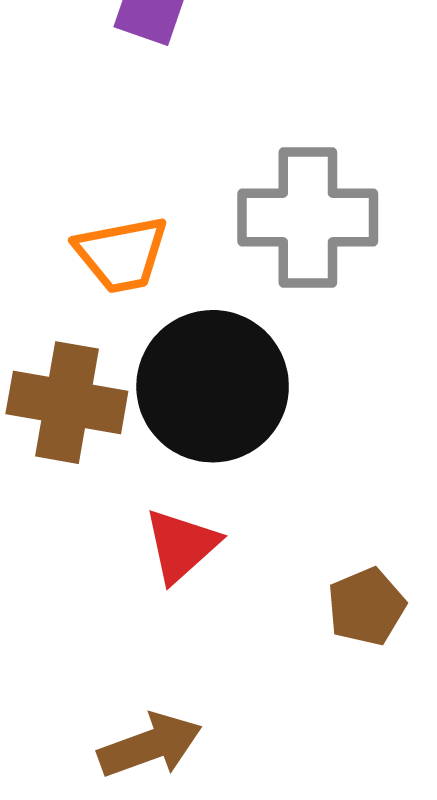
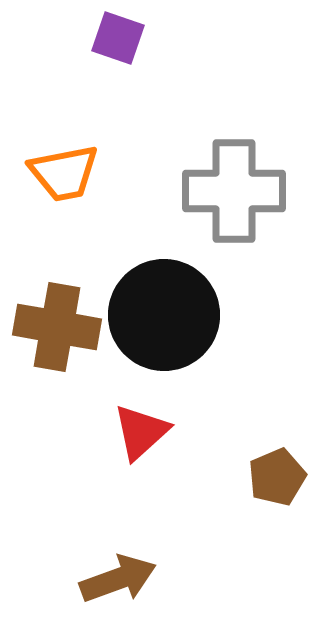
orange trapezoid: (121, 254) -> (64, 173), moved

